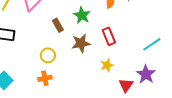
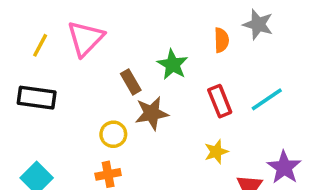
brown star: (81, 43) -> (152, 113), moved
cyan line: (152, 44) -> (267, 99), moved

